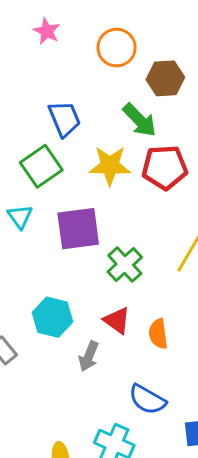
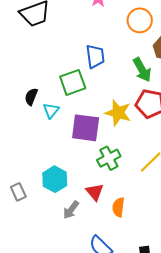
yellow star: (110, 166) -> (118, 113), moved

